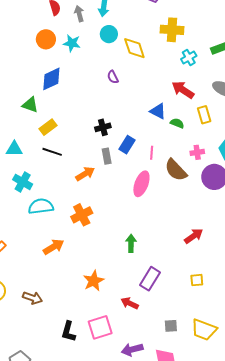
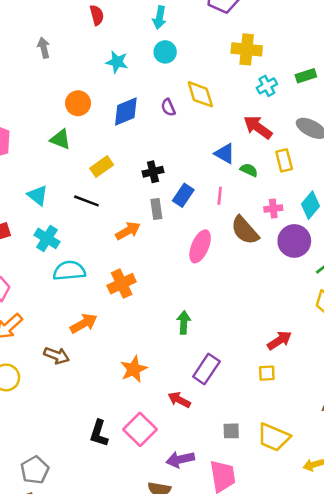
gray arrow: (79, 14) -> (44, 48), moved
orange circle: (46, 39) -> (78, 103), moved
yellow diamond: (134, 48) -> (200, 94), moved
blue diamond: (51, 79) -> (126, 111), moved
yellow rectangle: (48, 127) -> (102, 167), moved
cyan triangle: (14, 149) -> (38, 195), turned 36
pink line: (152, 153) -> (220, 196), moved
red arrow: (194, 236) -> (280, 340), moved
brown arrow: (32, 298) -> (57, 355), moved
pink square: (100, 327) -> (140, 429), turned -30

